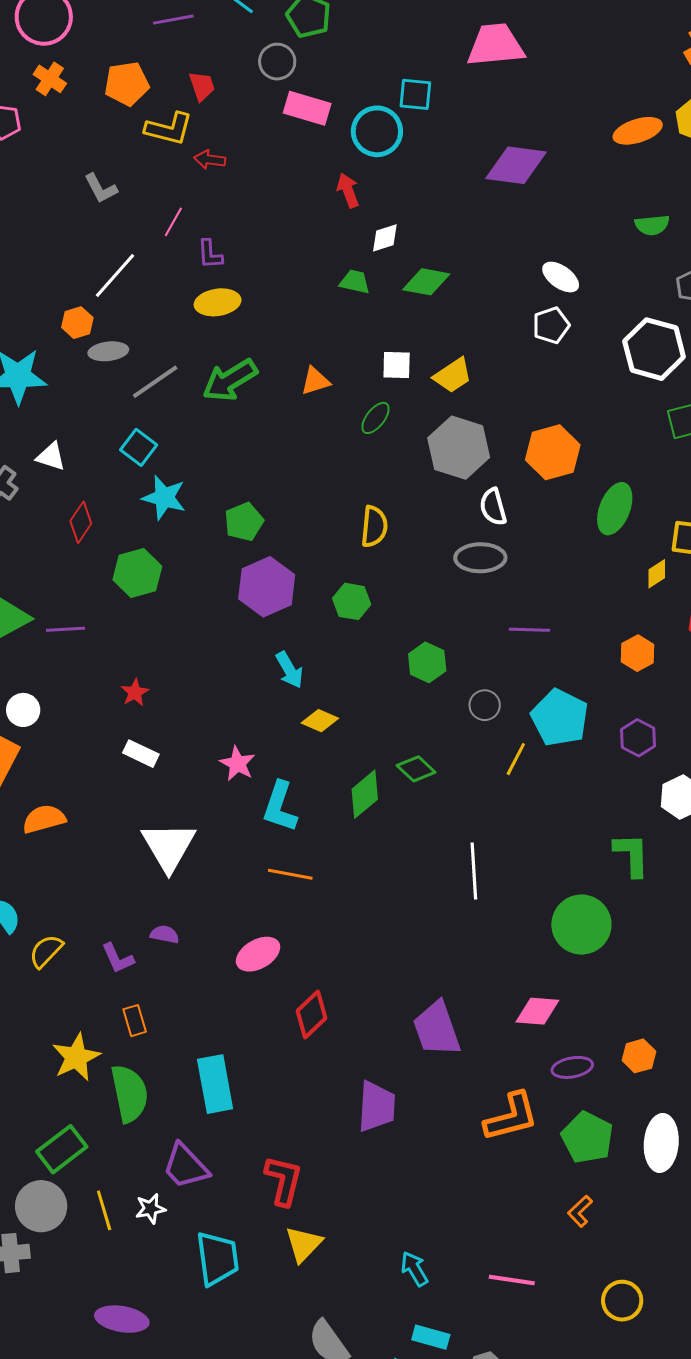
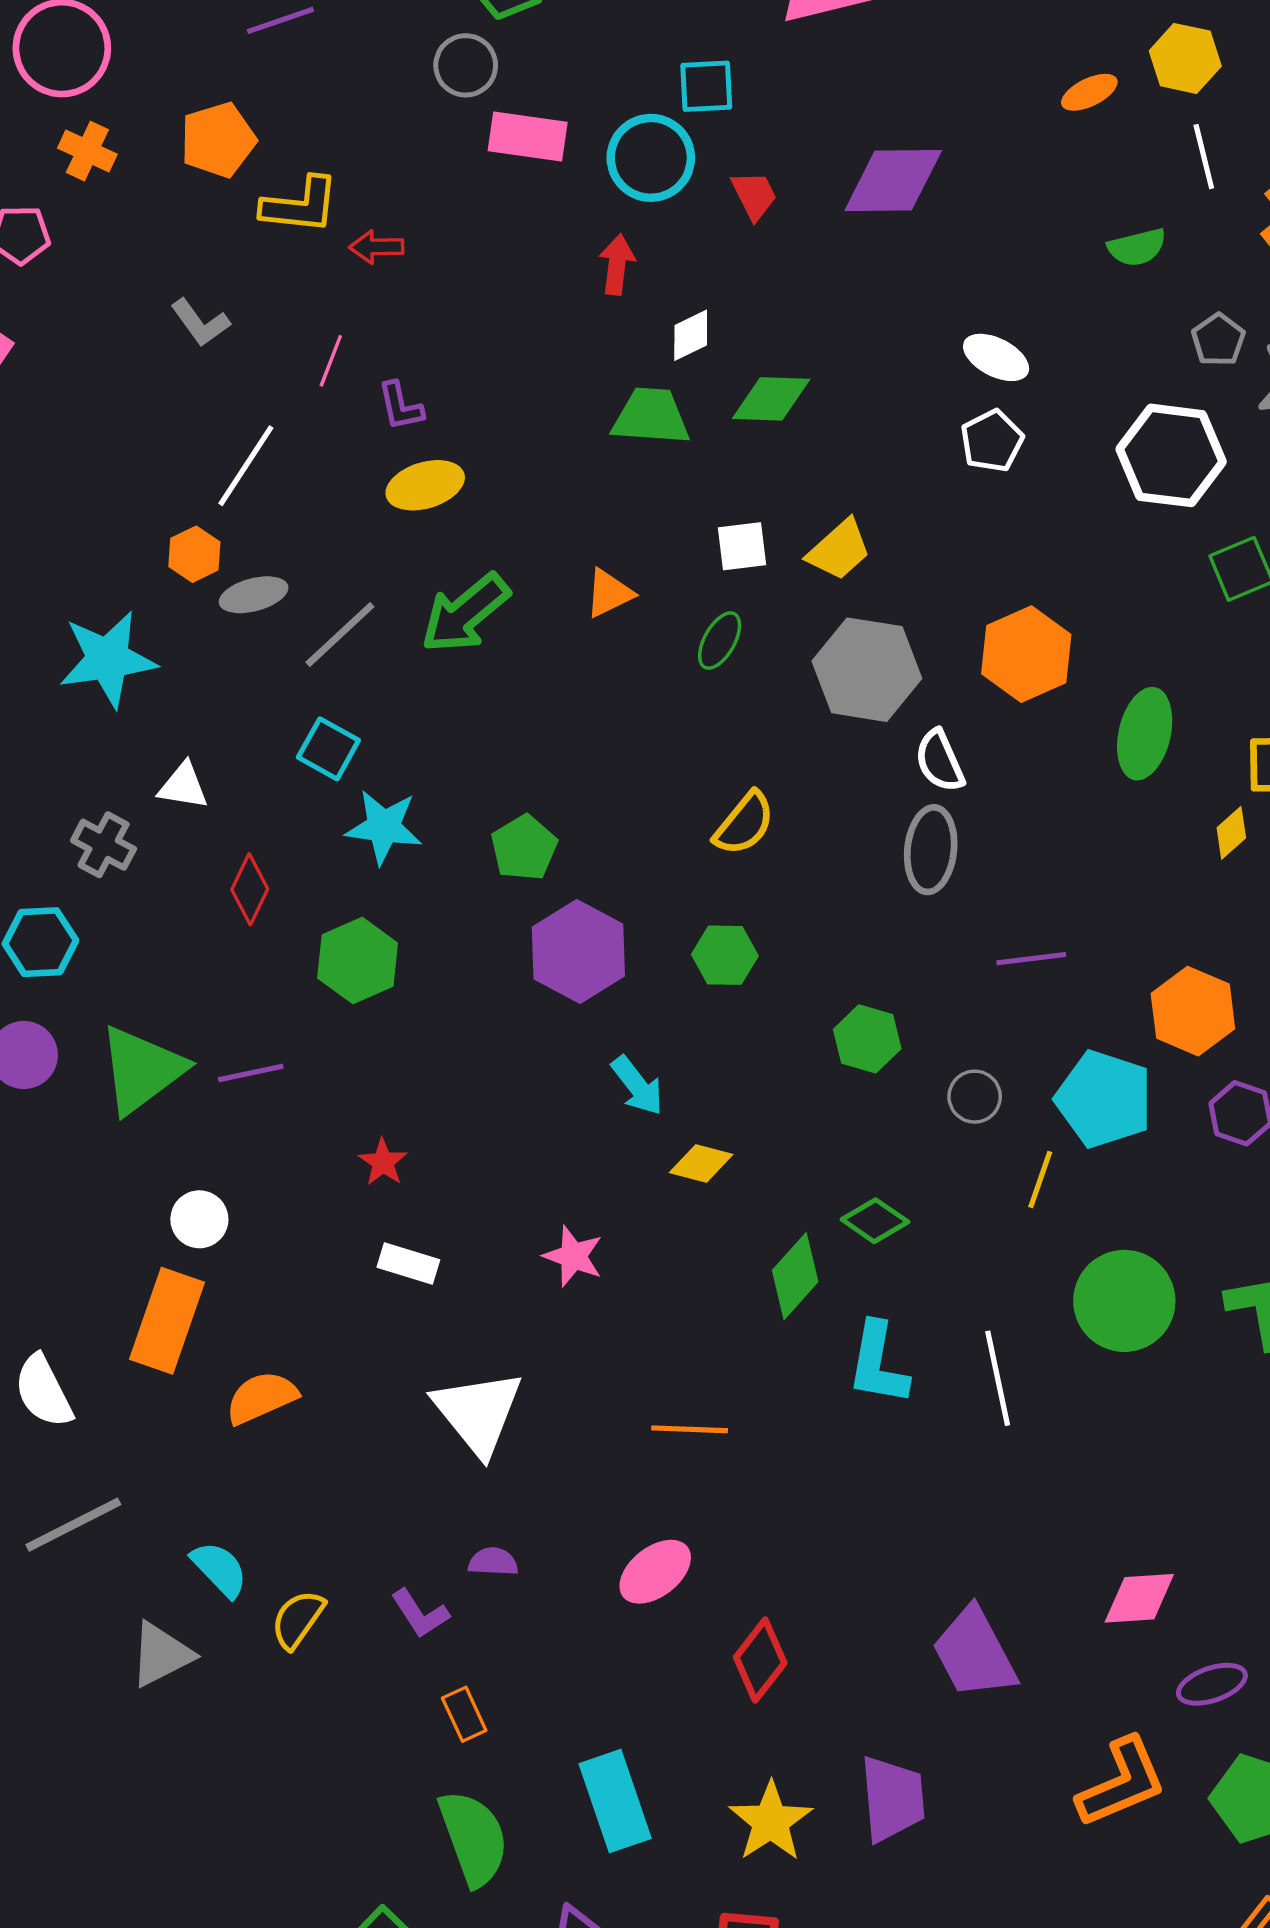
red trapezoid: (202, 86) -> (754, 195), moved
orange ellipse: (638, 131) -> (1089, 92), size x0.7
red arrow: (348, 190) -> (617, 265), turned 36
green trapezoid: (355, 282) -> (651, 417), size x1.5
yellow semicircle: (374, 527) -> (744, 823), turned 42
gray ellipse: (480, 558) -> (931, 850), turned -75
orange hexagon: (638, 653) -> (1193, 1011), moved, size x1.4
cyan L-shape: (280, 807) -> (878, 1364), moved
green circle: (581, 925) -> (1124, 1301), moved
yellow star: (76, 1057) -> (771, 1821), moved

